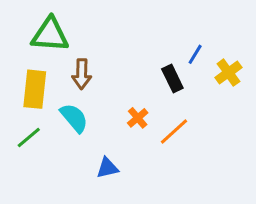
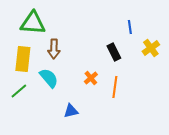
blue line: (195, 54) -> (130, 27), moved, turned -40
orange line: (174, 131) -> (115, 87), turned -40

